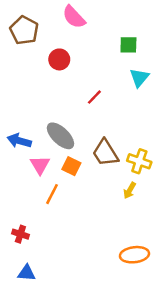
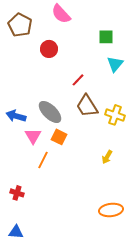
brown trapezoid: (105, 153) -> (87, 106), moved
yellow cross: (139, 161) -> (115, 115), moved
blue triangle: (27, 273) -> (16, 232), moved

